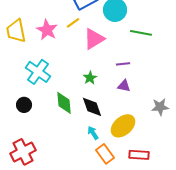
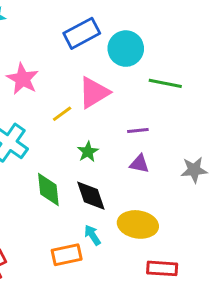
yellow line: (73, 23) -> (62, 114), moved
gray star: (160, 107) -> (194, 170), moved
yellow ellipse: (123, 126) -> (138, 224), turned 50
orange rectangle: (105, 154) -> (67, 255), moved, turned -66

